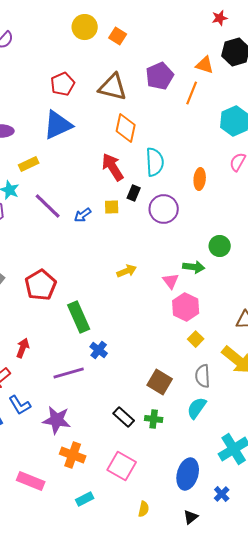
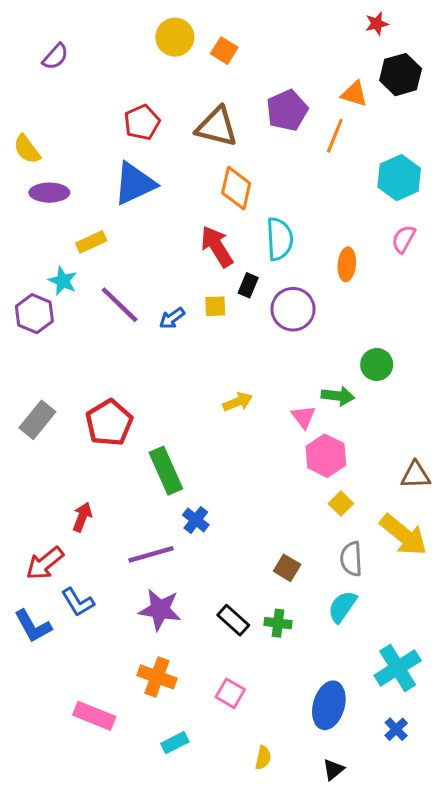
brown square: (160, 382) -> (287, 568), size x0.7
purple star: (57, 420) -> (160, 610), moved
pink square: (122, 466) -> (230, 693), size x0.7
blue cross: (222, 494) -> (396, 729), moved

